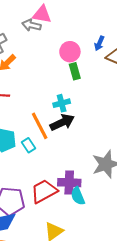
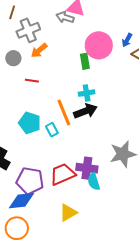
pink circle: (70, 52) -> (99, 45), size x1.4
green rectangle: (75, 71) -> (85, 61), moved

